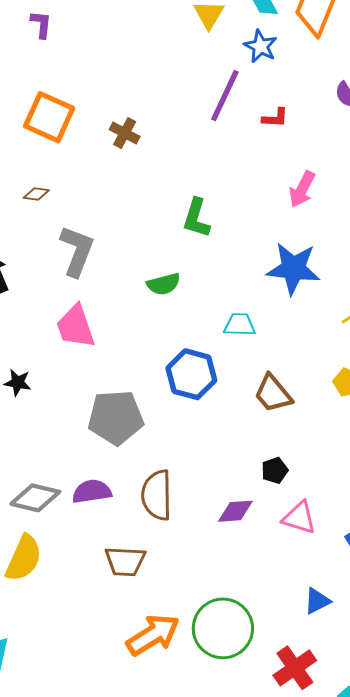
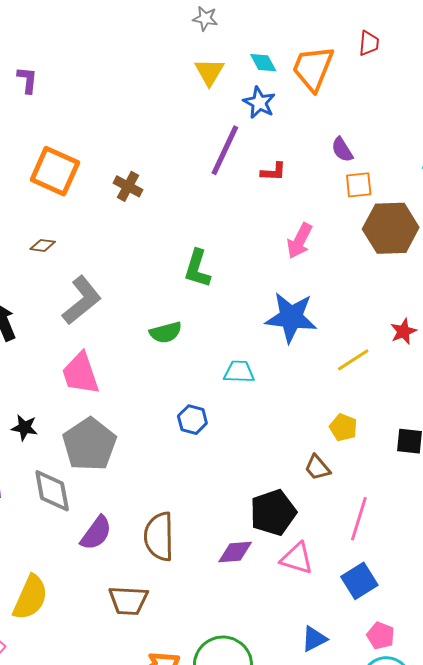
purple L-shape: (41, 24) -> (27, 80), moved
gray L-shape: (77, 251) -> (82, 300), turned 30
blue hexagon: (191, 374) -> (192, 420), size x0.6
brown trapezoid: (273, 394) -> (317, 468), moved, size x0.7
gray pentagon: (116, 418) -> (89, 444), moved, turned -30
black pentagon: (275, 470) -> (273, 513), size x1.8
purple semicircle: (92, 491) -> (96, 533), turned 135
gray diamond: (35, 498) -> (52, 491), moved, turned 66

